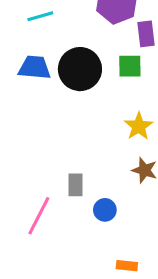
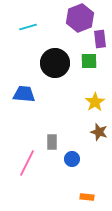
blue trapezoid: (34, 68) -> (24, 94), moved

